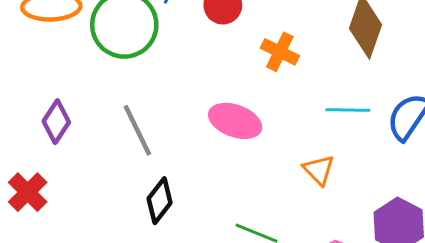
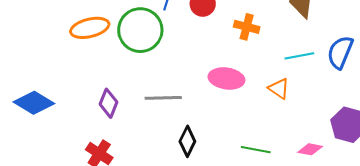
gray line: (137, 130) -> (163, 98), turned -54
orange triangle: (319, 170) -> (279, 89), moved

